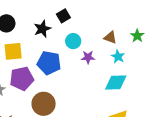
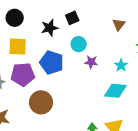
brown triangle: (110, 37) -> (119, 25), moved, turned 40

